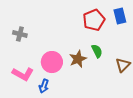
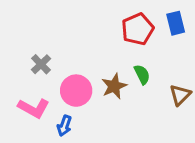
gray cross: (20, 34) -> (41, 64), moved, turned 32

